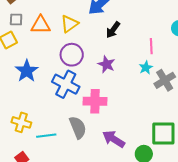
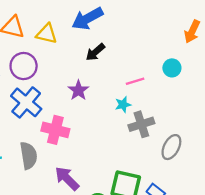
yellow triangle: (70, 24) -> (47, 34), turned 36
pink line: (151, 46) -> (135, 81), turned 63
purple circle: (72, 55) -> (24, 66), moved

